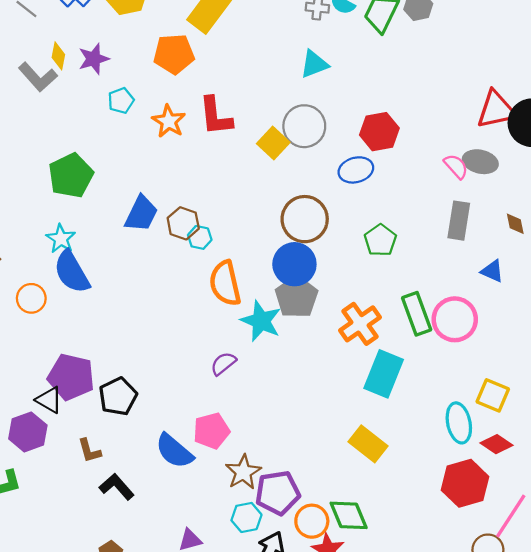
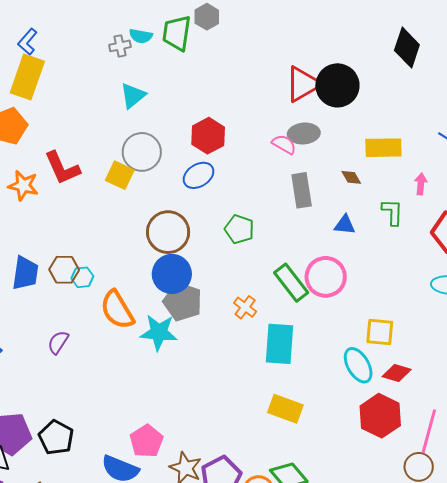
orange cross: (360, 324) -> (245, 307), size x0.6
purple semicircle: (223, 364) -> (58, 342), moved

